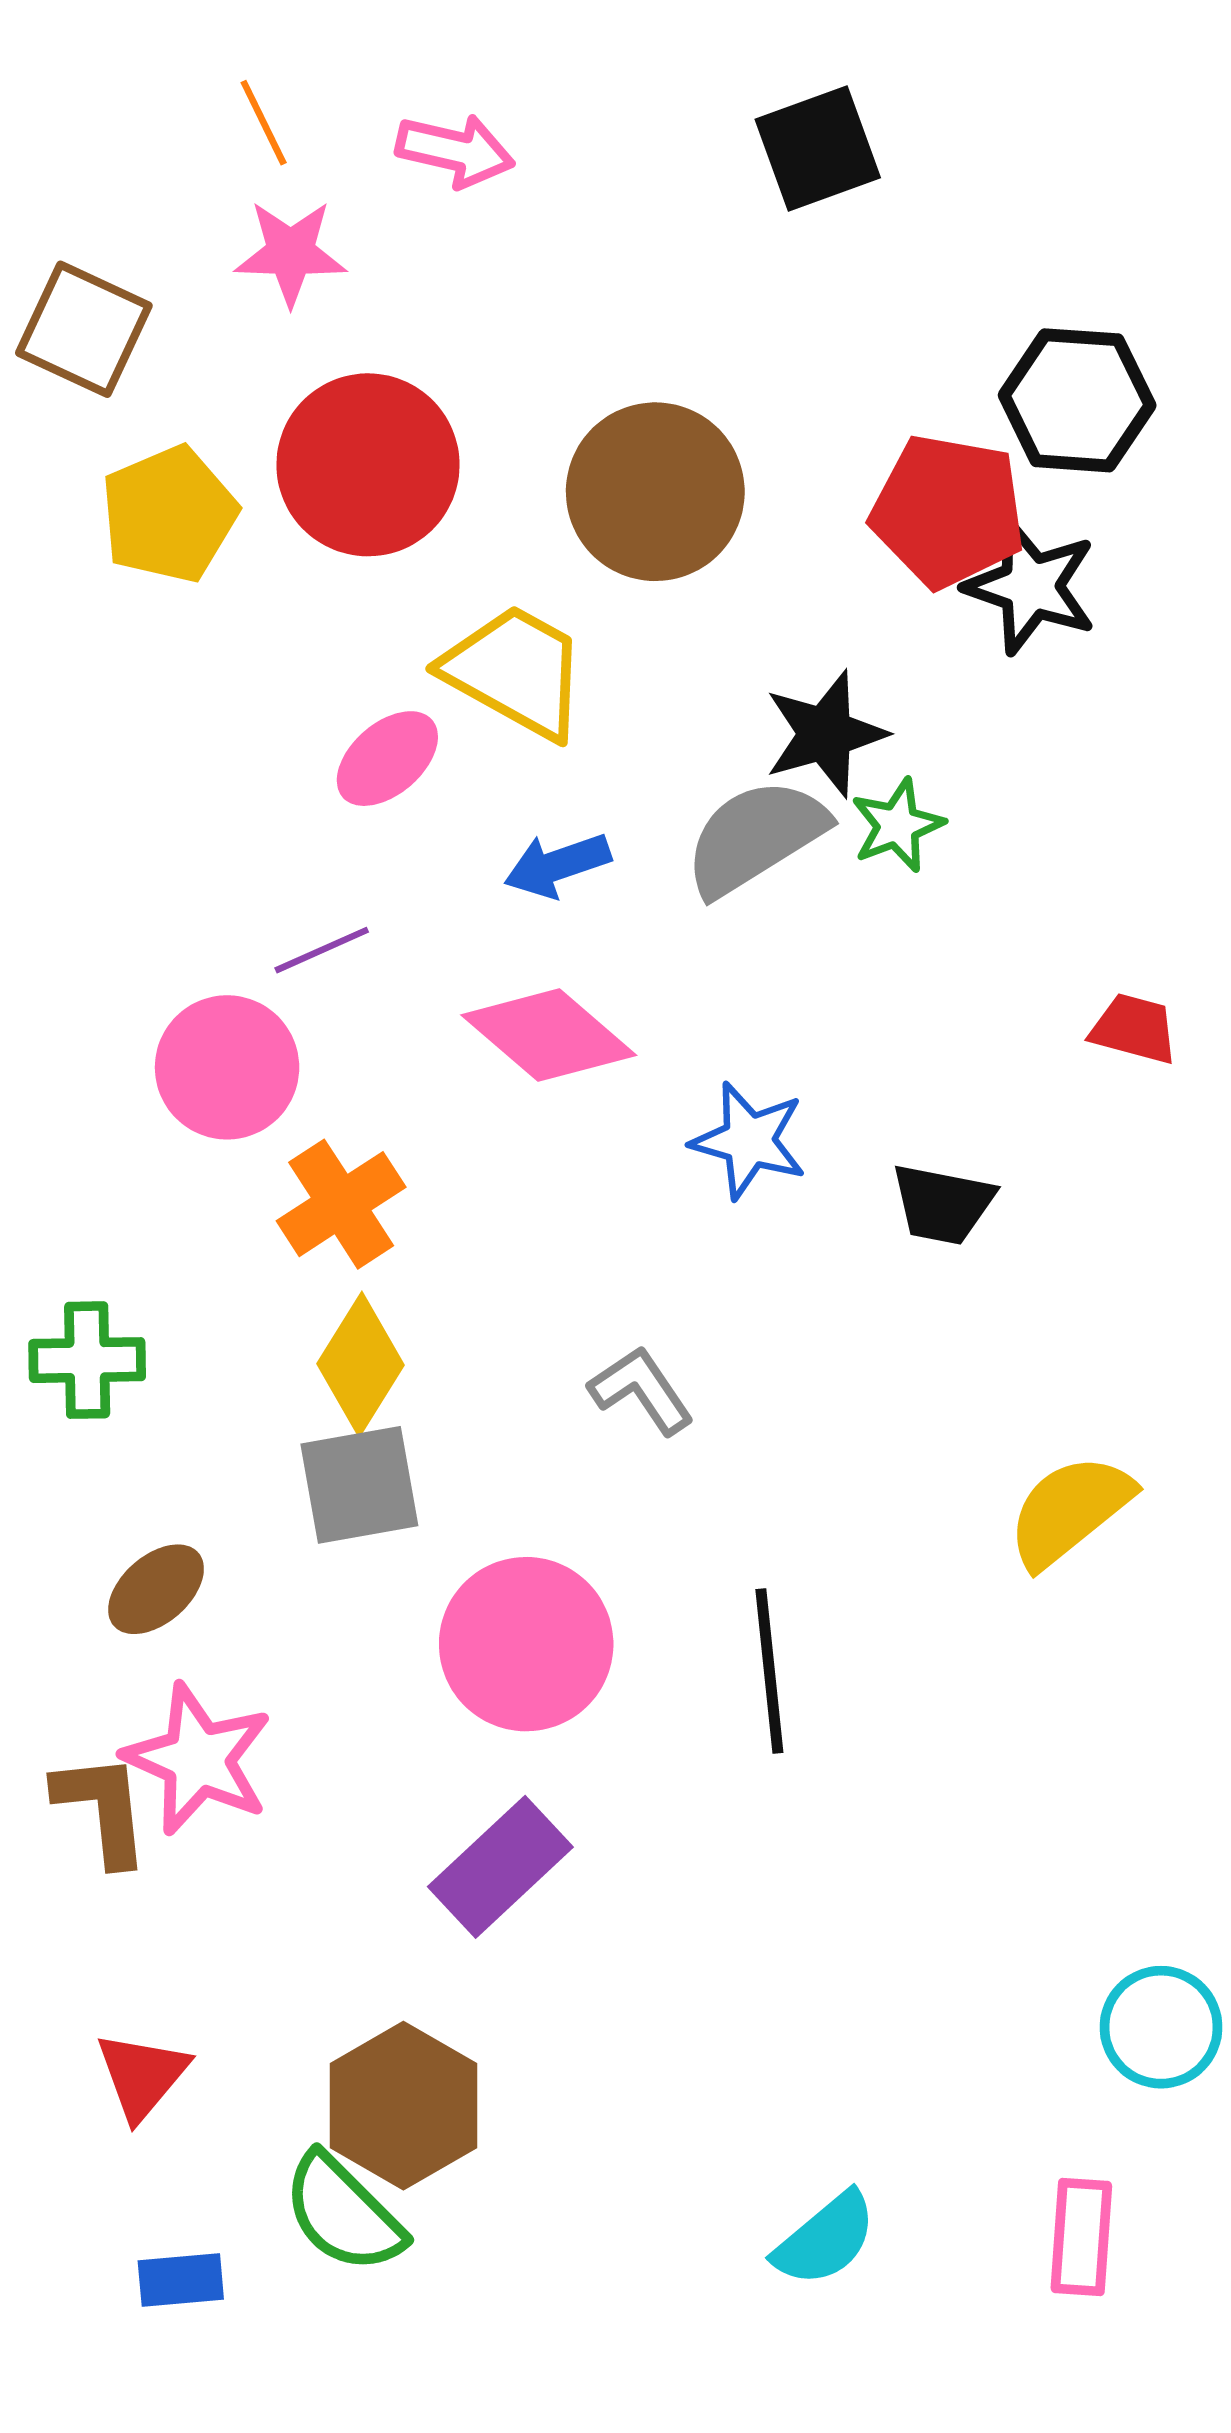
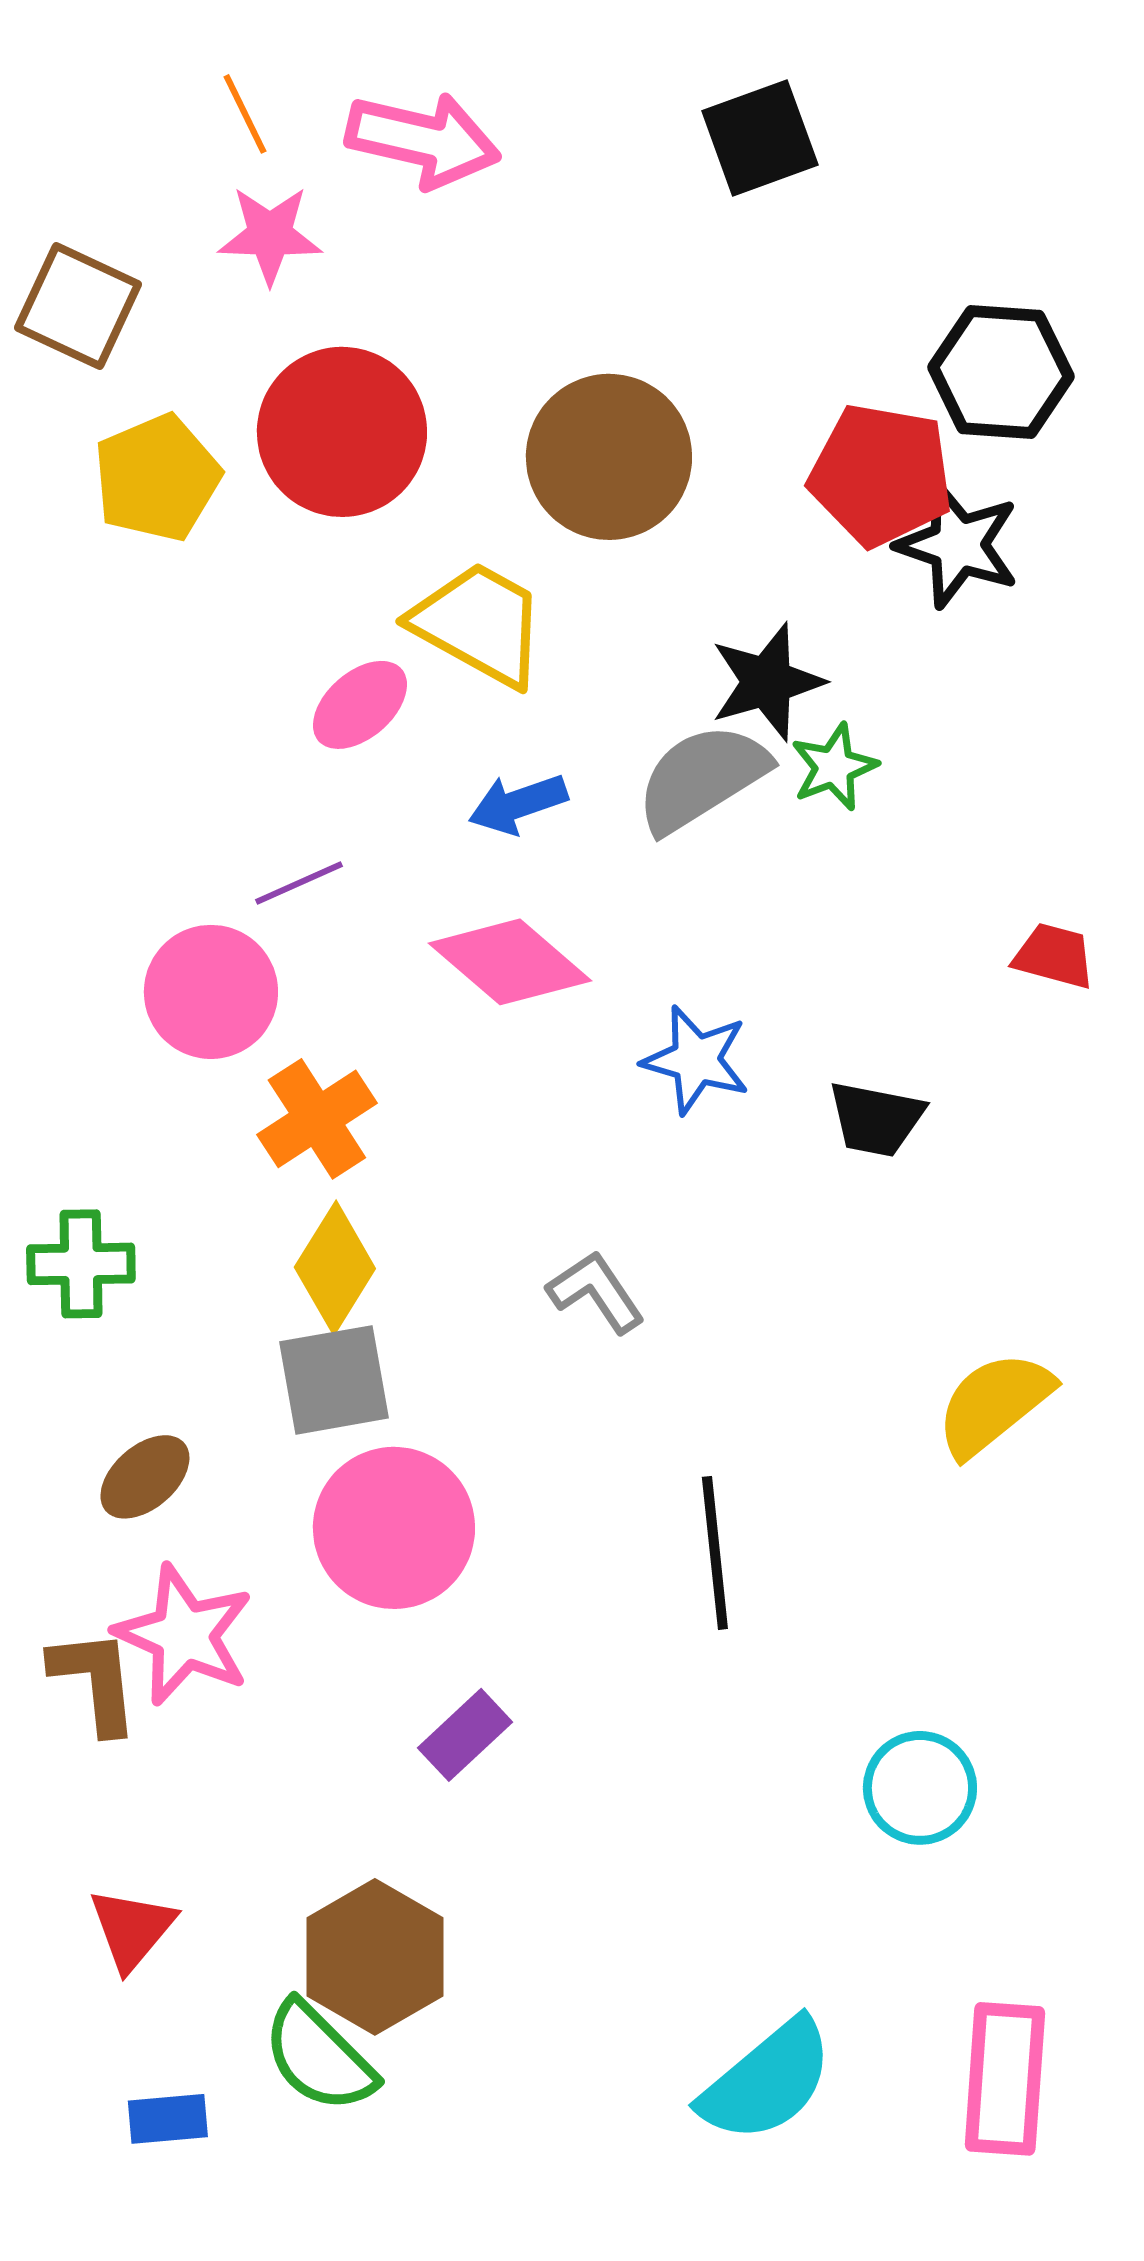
pink arrow: (455, 151) -> (423, 140), size x1.4
pink circle: (526, 1644) -> (394, 1528), moved
purple rectangle: (500, 1867) -> (465, 1735), size x0.7
cyan circle: (1161, 2027) -> (920, 1788), moved
pink rectangle: (1081, 2237) -> (1005, 2079), size x1.4
cyan semicircle: (825, 2239) -> (767, 2081), size x1.4

